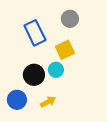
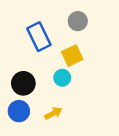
black circle: (34, 75) -> (23, 83), moved

